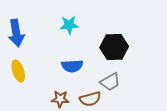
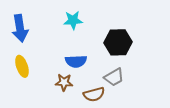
brown star: (60, 99) -> (64, 82), moved

